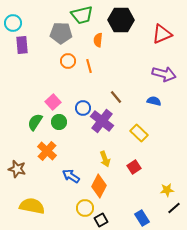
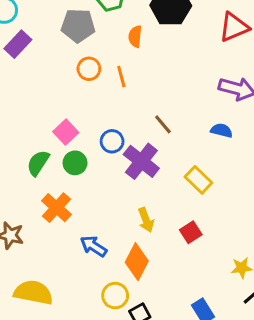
purple rectangle: (22, 45) -> (18, 44), turned 48

